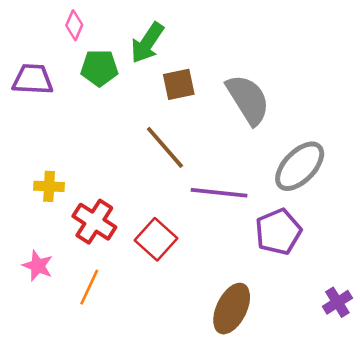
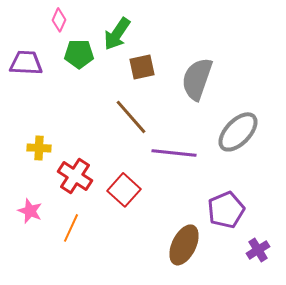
gray semicircle: (248, 99) -> (197, 79), turned -129
purple pentagon: (278, 232) -> (226, 210), moved
purple cross: (337, 302) -> (258, 250), moved

